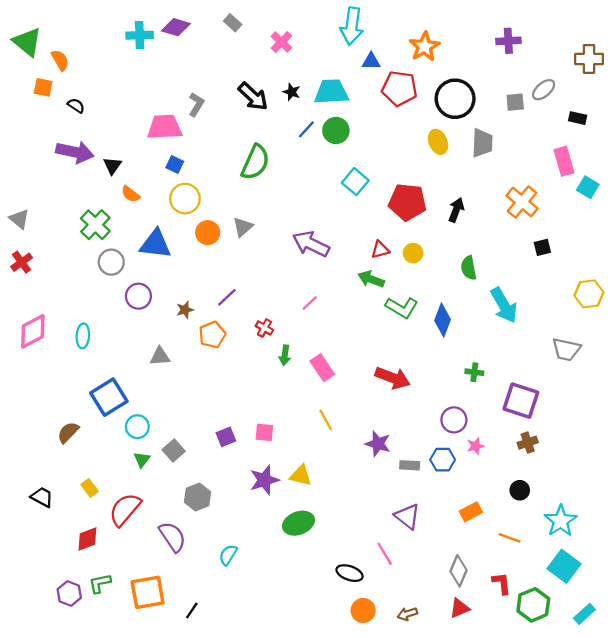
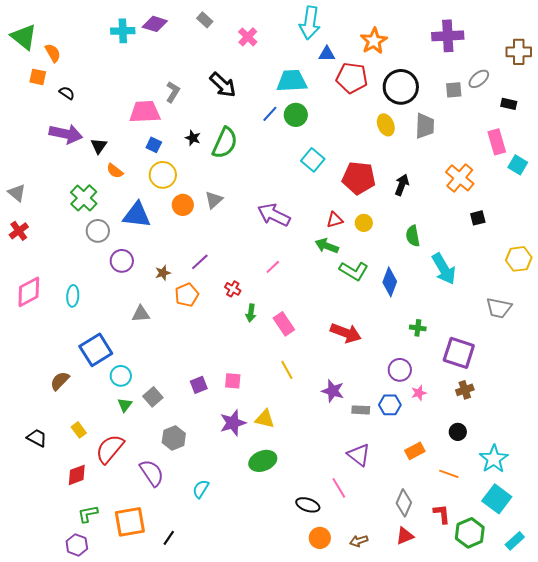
purple cross: (508, 41) -> (448, 36), size x1.4
black star: (292, 92) -> (193, 138), moved
purple hexagon: (69, 593) -> (77, 545), moved

